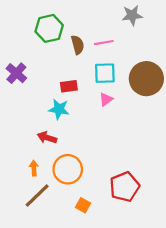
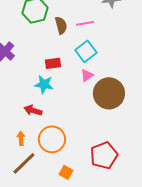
cyan square: (105, 73) -> (86, 51), turned -35
brown circle: (146, 79) -> (109, 93), moved

